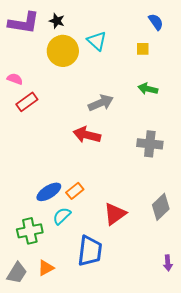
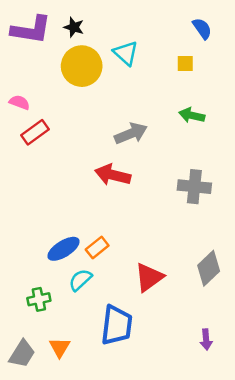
green cross: (30, 231) -> (39, 299), size x0.7
purple arrow: (168, 263) -> (206, 340), moved
orange triangle: (46, 268) -> (60, 347), turned -30

